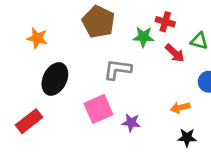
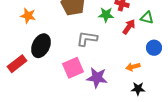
red arrow: (175, 53) -> (129, 27), turned -98
red rectangle: (29, 121) -> (17, 64), moved
purple star: (131, 123) -> (97, 78), size x1.5

